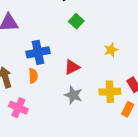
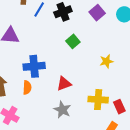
yellow star: (111, 50) -> (107, 61), moved
yellow cross: (110, 92) -> (98, 100), moved

